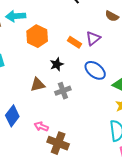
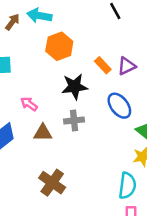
black star: (57, 64) -> (75, 87), size x1.5
brown triangle: (38, 85) -> (43, 133), moved
pink arrow: (41, 126) -> (29, 104), moved

